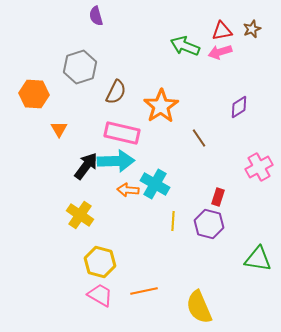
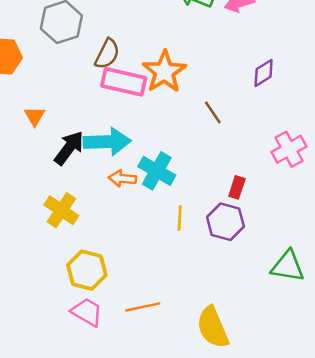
orange triangle: (59, 129) -> (35, 116), moved
pink rectangle: (122, 133) -> (124, 82), moved

